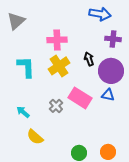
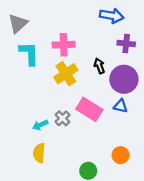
cyan L-shape: (26, 67) -> (29, 54), moved
cyan arrow: (23, 112) -> (40, 125), moved, turned -64
yellow semicircle: (35, 137) -> (39, 153), turned 54
orange circle: (108, 152) -> (121, 155), moved

